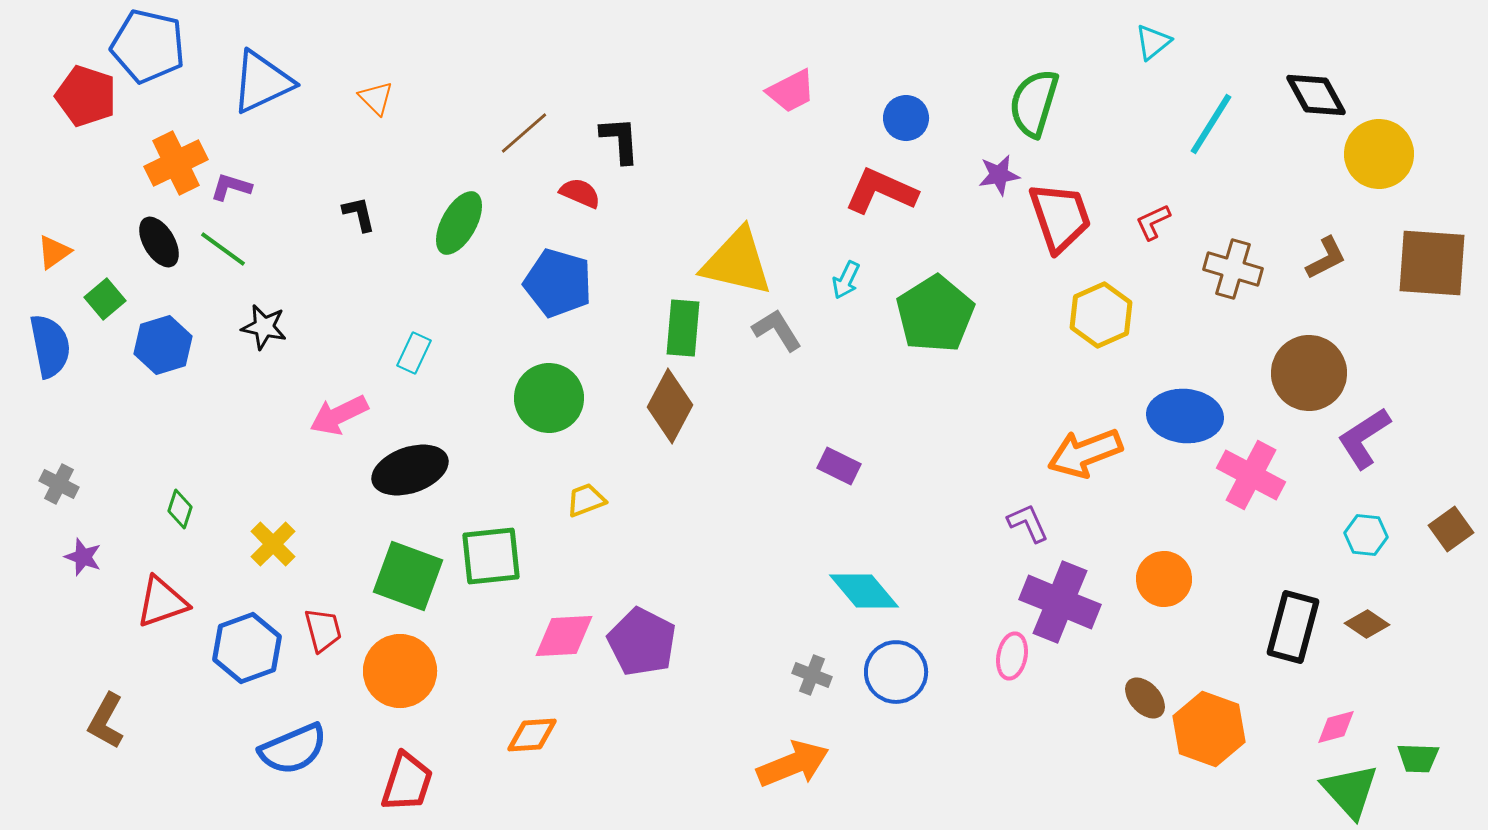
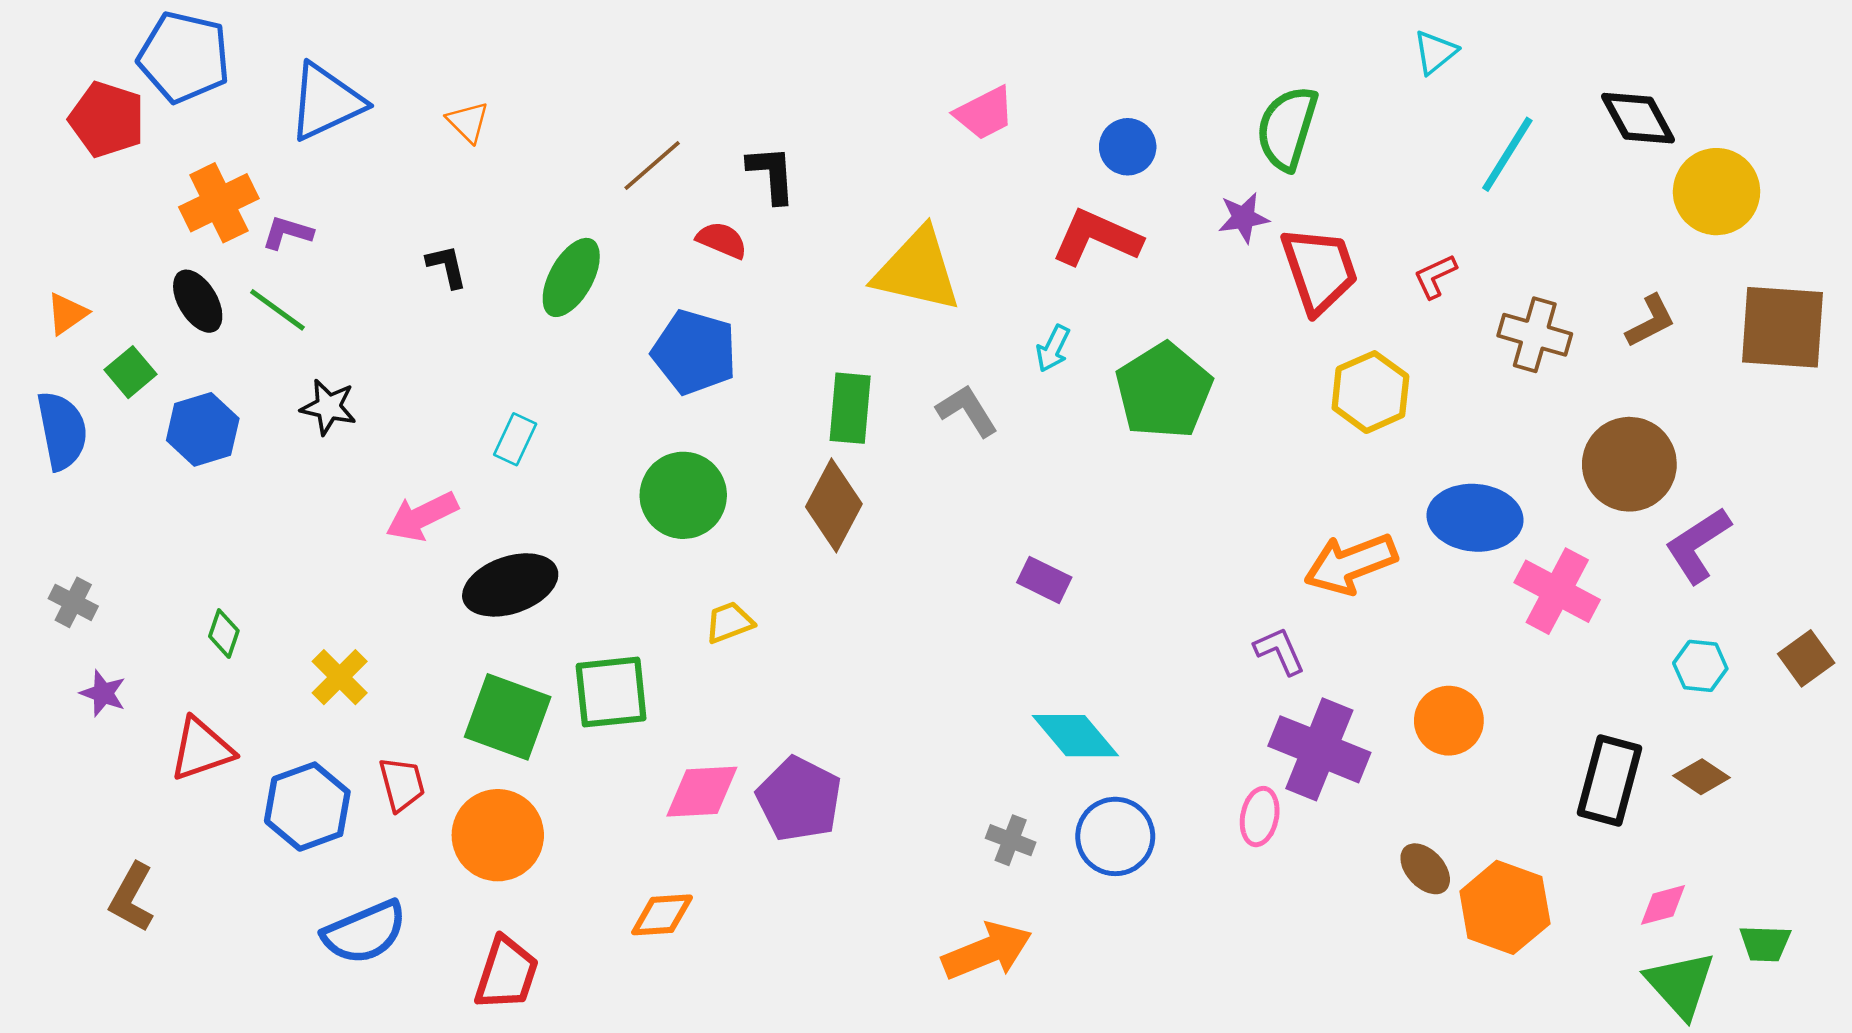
yellow triangle: (737, 262) -> (917, 270), moved

